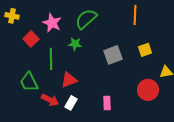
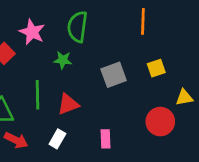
green semicircle: (86, 19) -> (77, 27), turned -40
green line: (51, 59) -> (37, 95), moved
red triangle: (69, 80) -> (68, 104), moved
red arrow: (50, 100) -> (16, 140), moved

